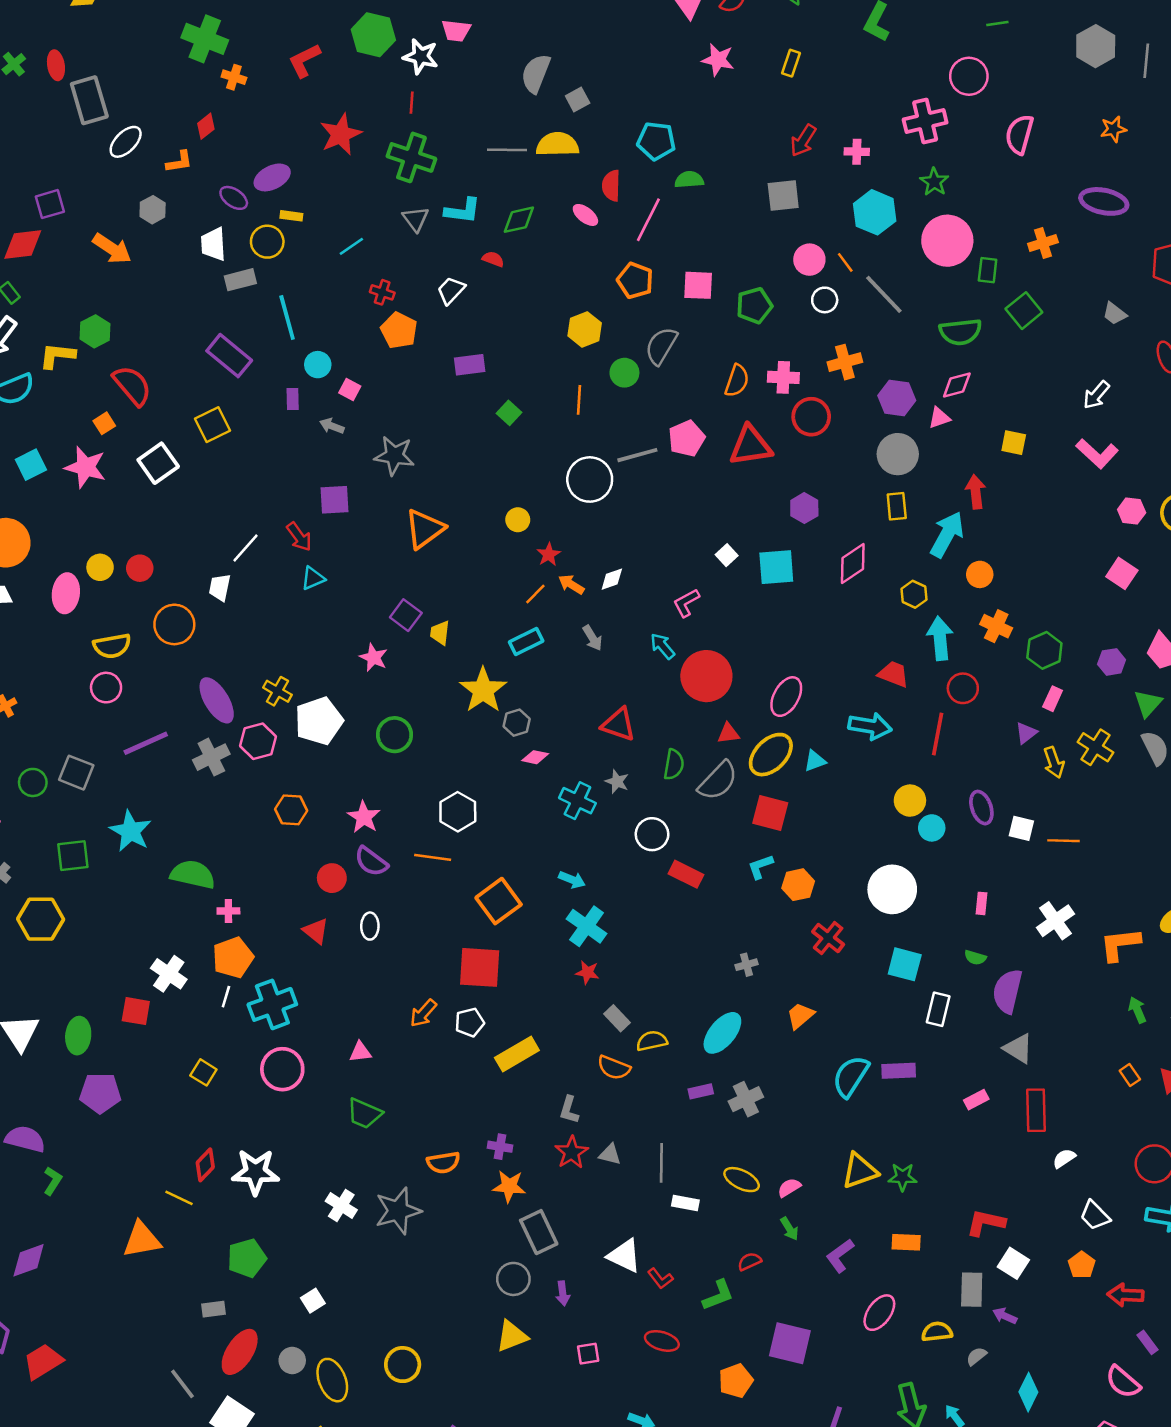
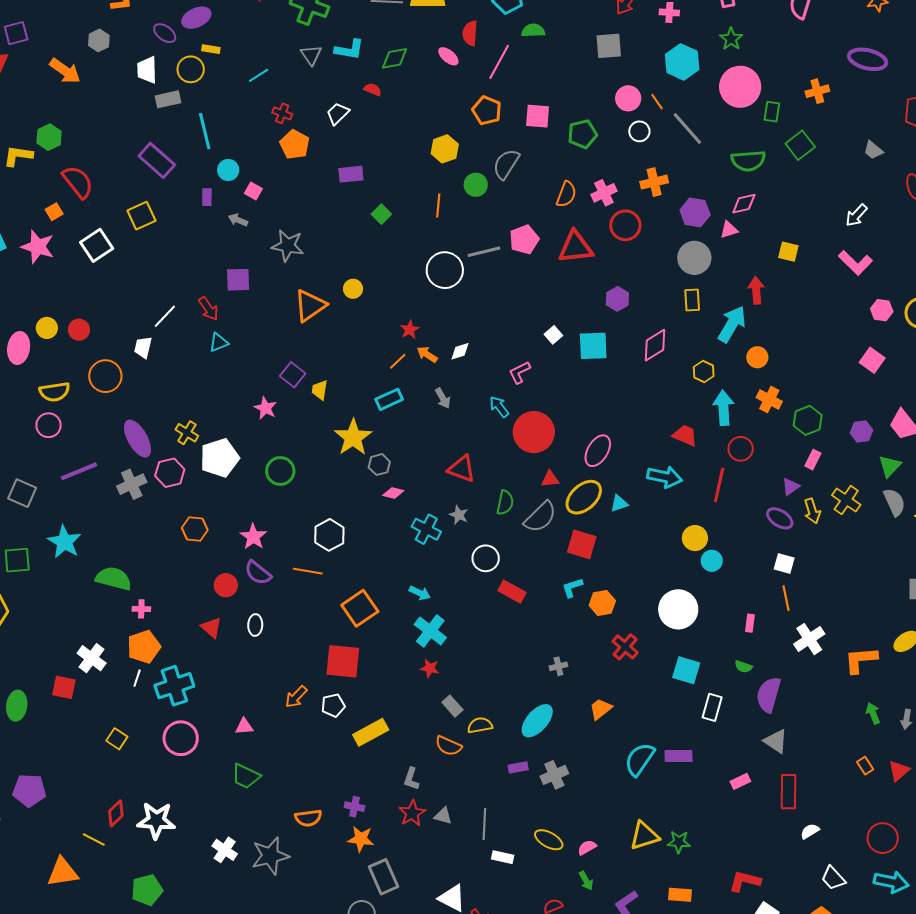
pink cross: (783, 377) -> (604, 193), turned -30
yellow circle: (518, 520) -> (353, 289), moved
purple ellipse: (981, 808) -> (780, 518), moved, turned -40
orange line: (1063, 841) -> (786, 598), moved, turned 75
purple pentagon: (100, 1093) -> (29, 790), moved

